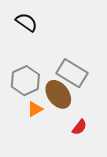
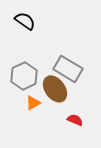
red semicircle: (79, 127) -> (75, 120), turned -105

